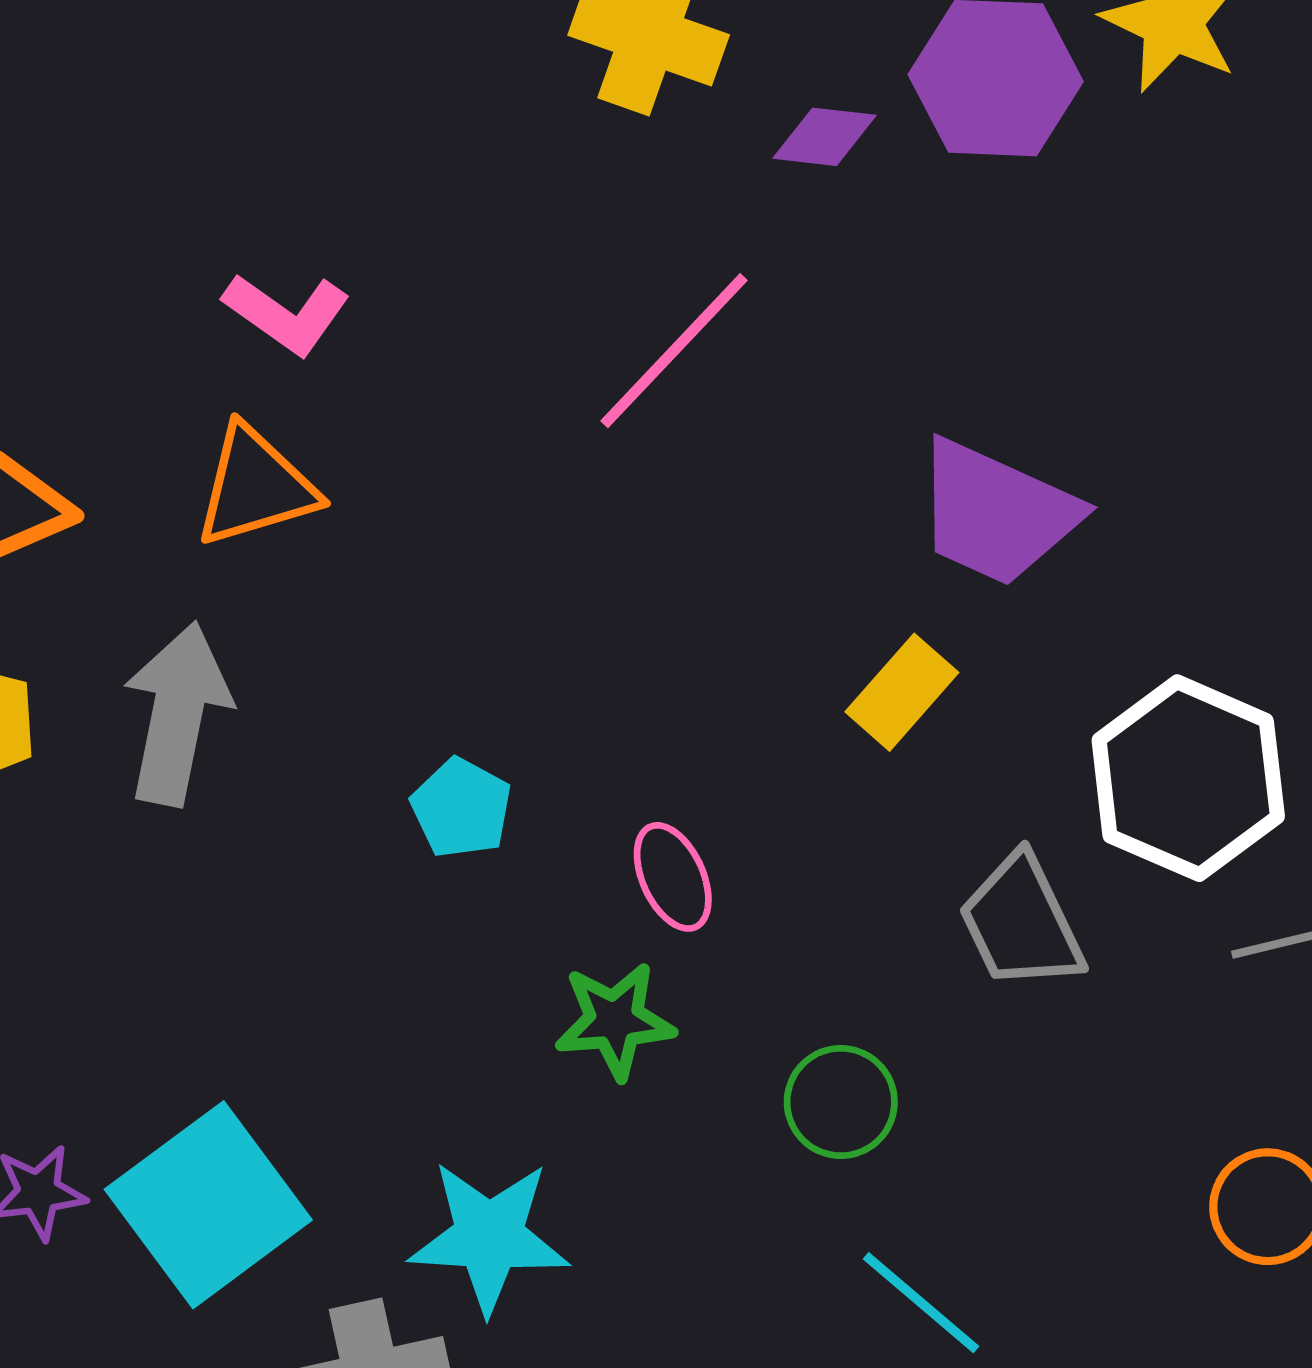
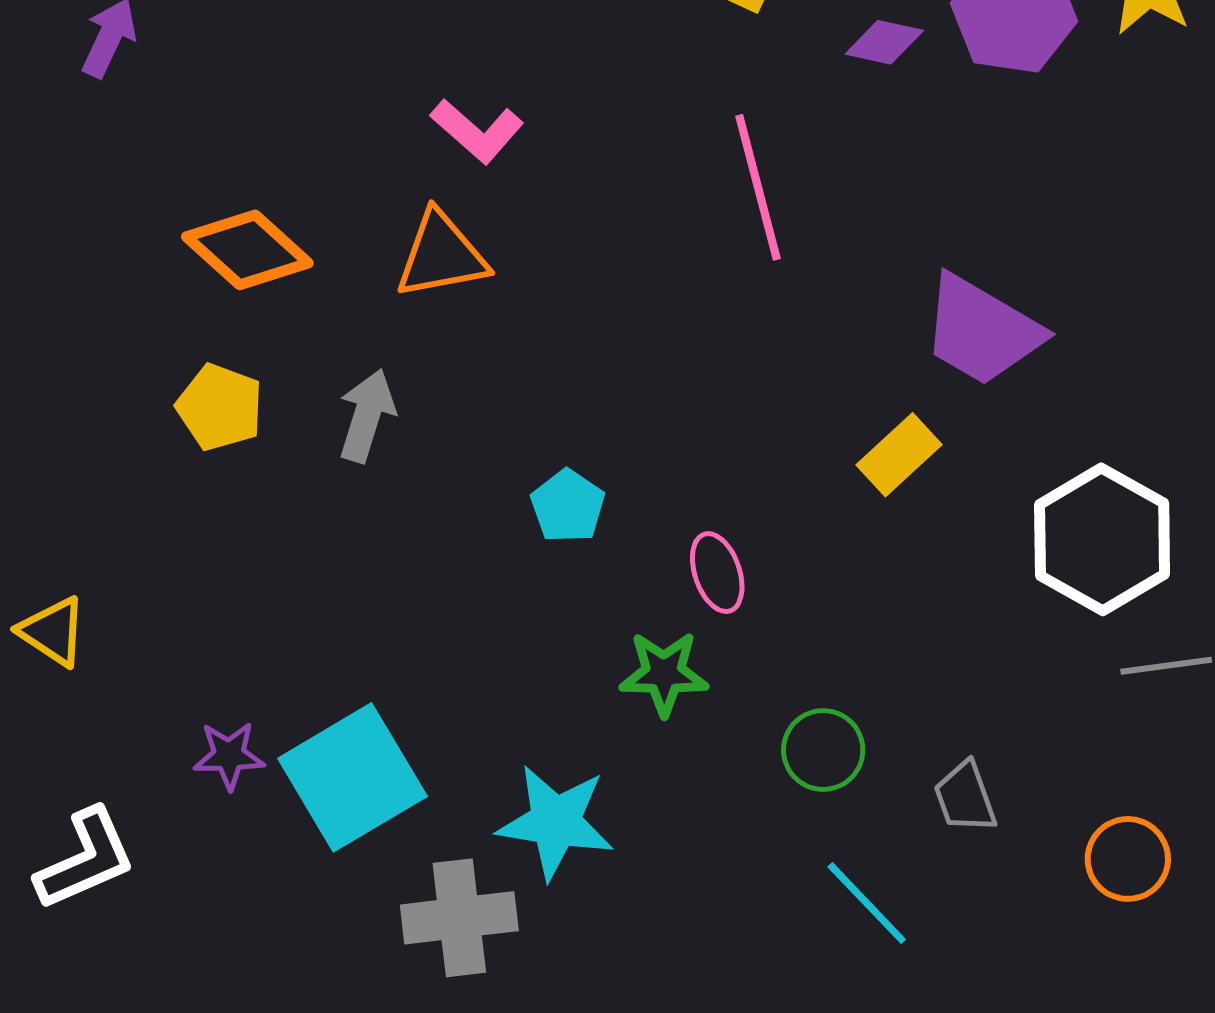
pink line: (674, 351) -> (758, 187), turned -64
gray arrow: (177, 714) -> (367, 416), size x0.7
gray trapezoid: (1021, 923) -> (965, 797), moved, size x0.7

